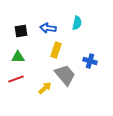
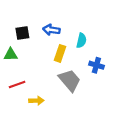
cyan semicircle: (77, 23) -> (81, 41), moved
green triangle: (18, 57) -> (11, 54), moved
yellow arrow: (45, 88) -> (36, 101), moved, turned 40

